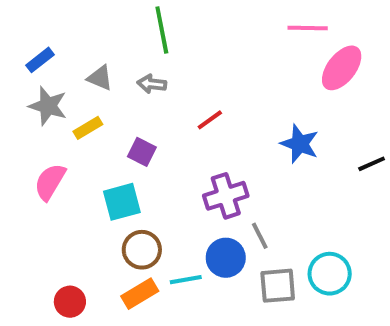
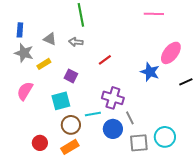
blue rectangle: (40, 60) -> (20, 30), turned -48
pink ellipse: (342, 68) -> (171, 53), moved
purple cross: (226, 196) -> (113, 98), turned 35
cyan line: (186, 280) -> (93, 114), moved
red circle: (70, 302) -> (40, 143), moved

